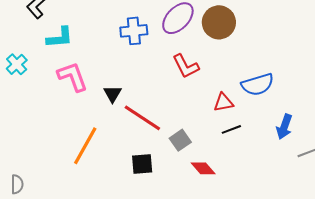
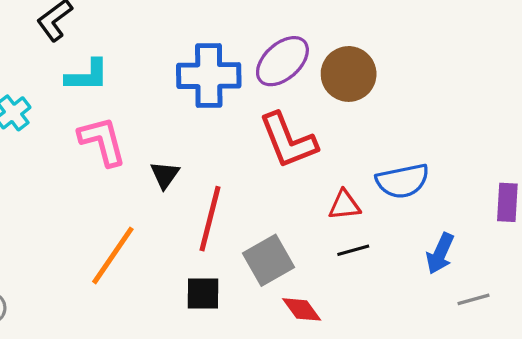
blue cross: (134, 31) -> (209, 76), size x1.4
red L-shape: (186, 66) -> (288, 141), size x1.4
red line: (142, 118) -> (210, 219), turned 66
gray square: (180, 140) -> (269, 260), size x1.4

